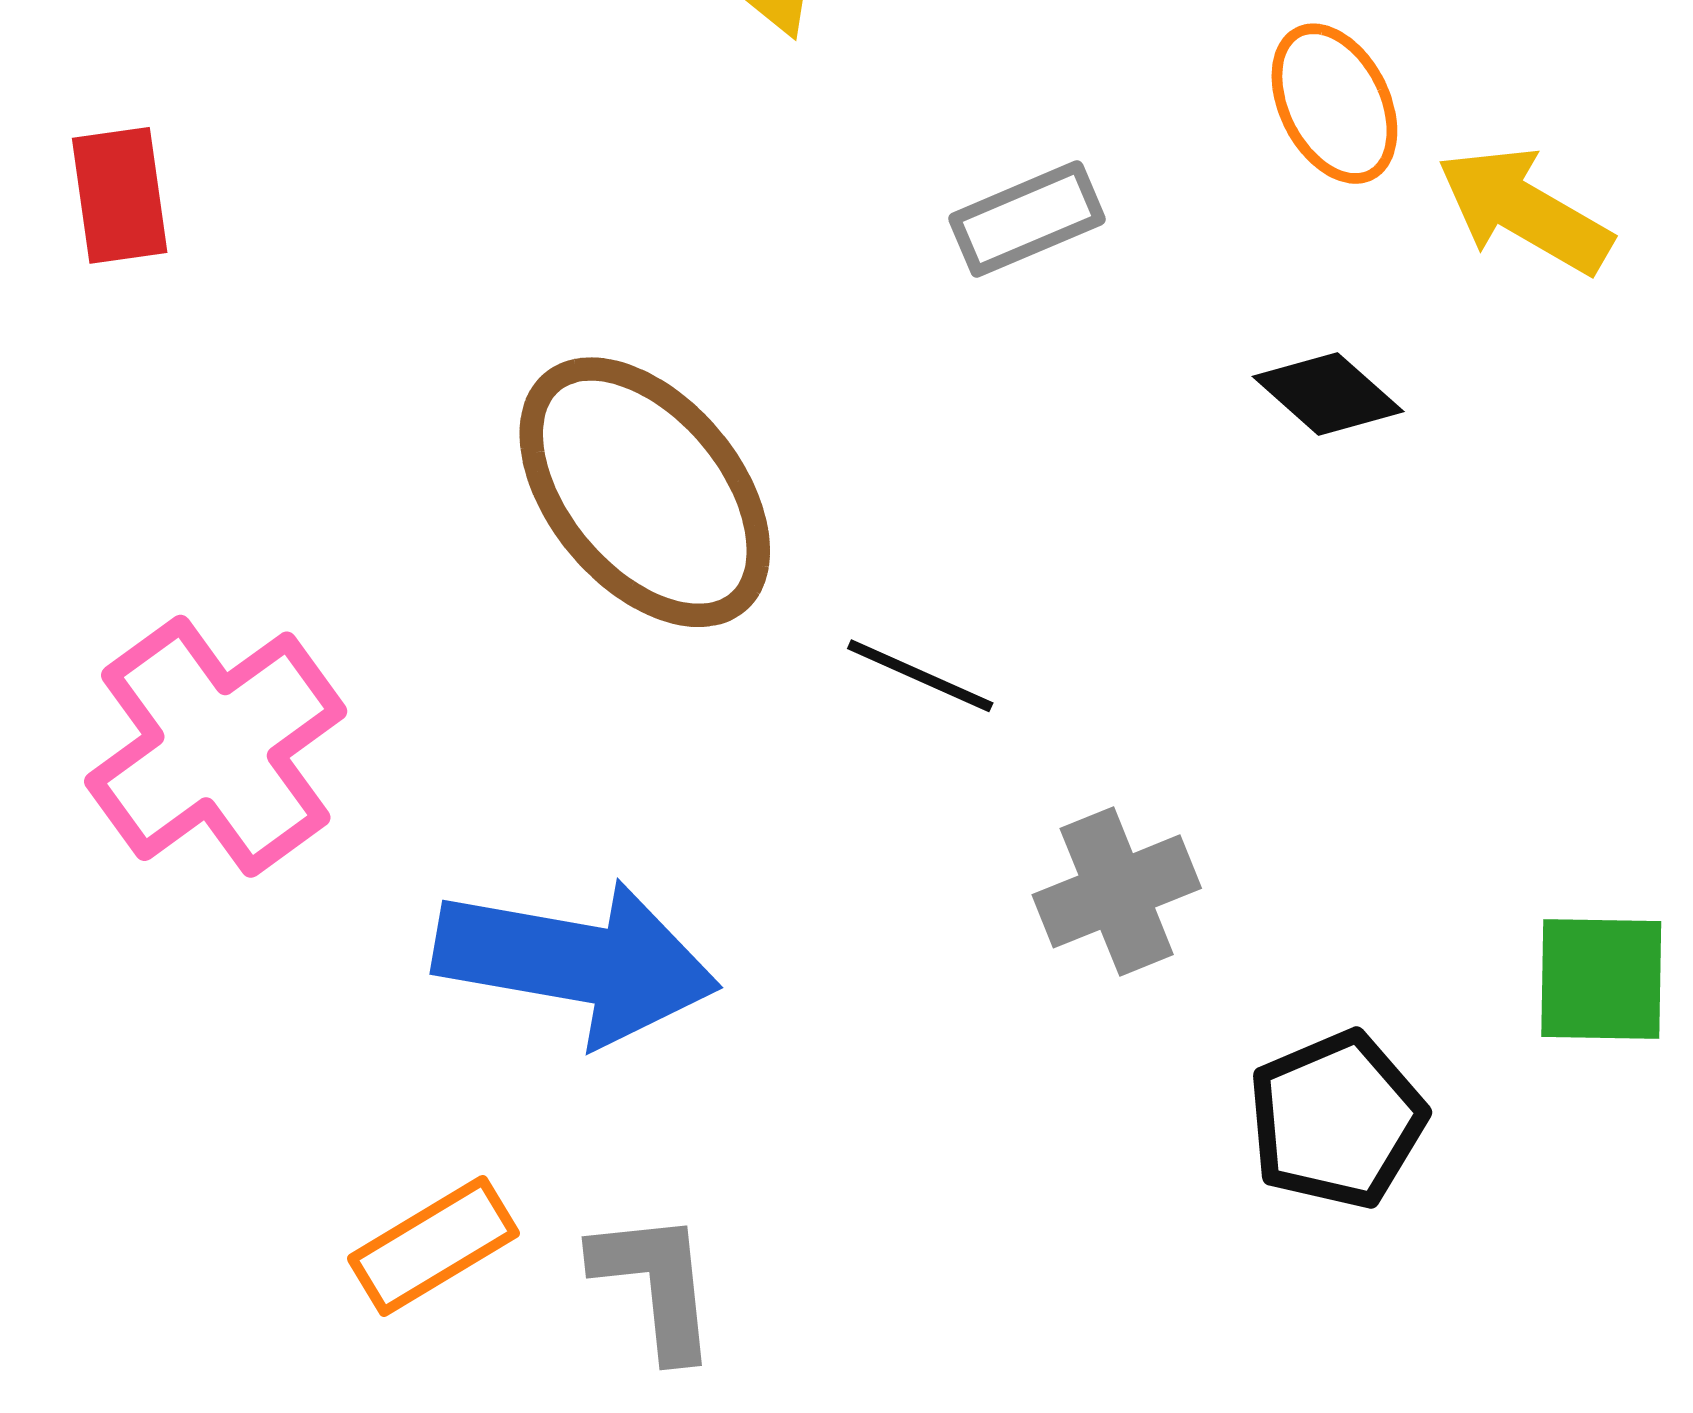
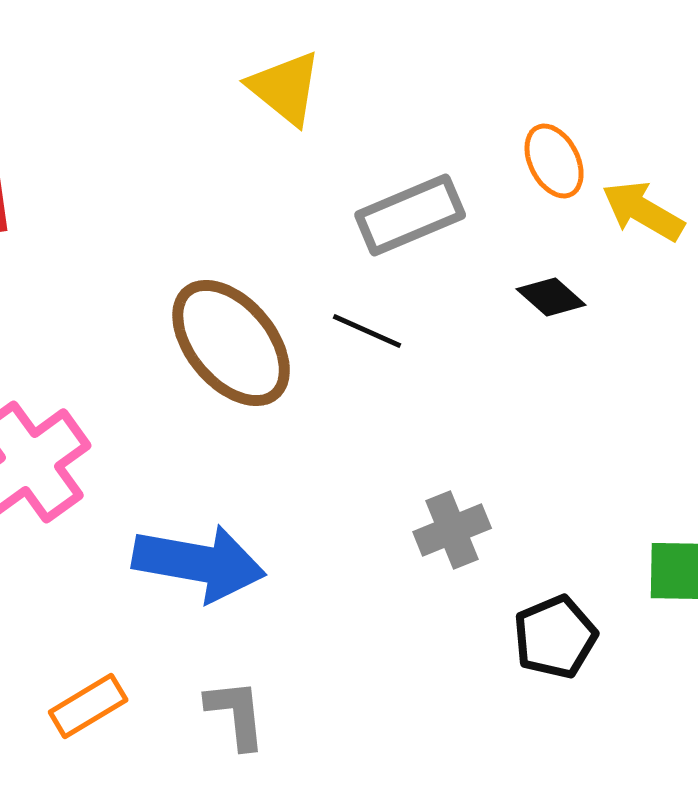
gray rectangle: (1027, 219) -> (410, 215), size x1.5
black line: (920, 676) -> (367, 331), moved
orange rectangle: (433, 1246) -> (88, 706), moved

